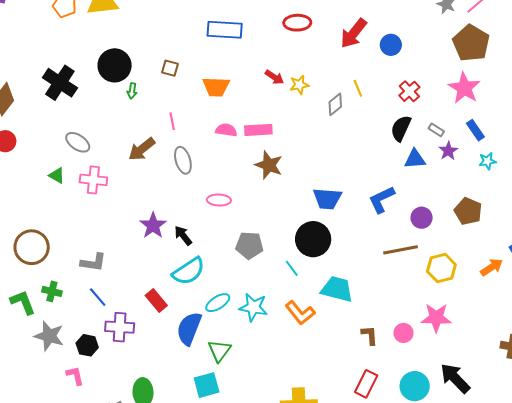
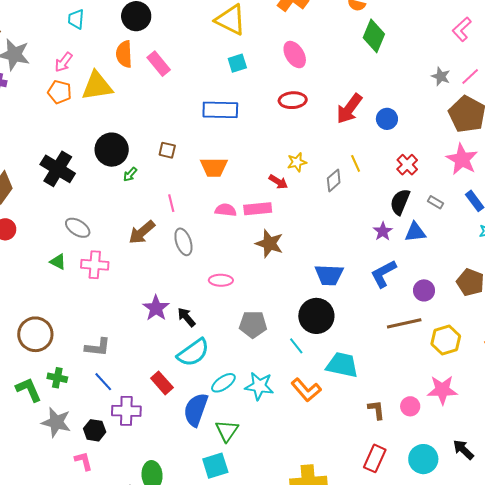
red arrow: (274, 77) -> (278, 182), moved
green arrow: (132, 91) -> (130, 174), turned 35
purple star: (448, 151) -> (383, 231), moved
black arrow: (455, 378) -> (463, 450), size x0.7

